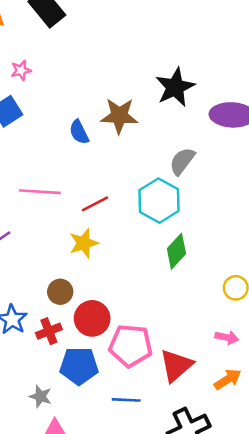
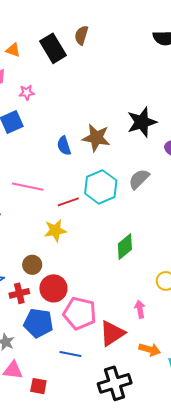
cyan hexagon: (159, 201) -> (101, 187), moved
pink arrow: (227, 337) -> (140, 309), moved, turned -120
orange arrow: (228, 379) -> (150, 350), turned 40

